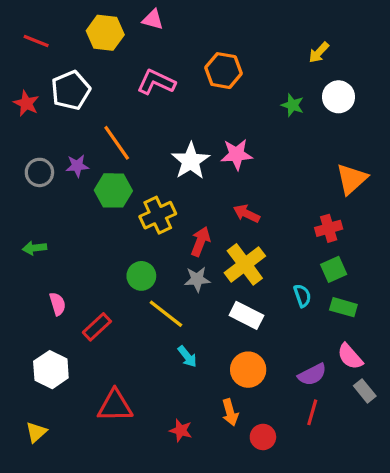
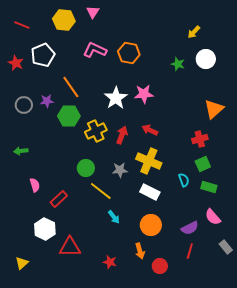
pink triangle: (153, 20) -> (93, 12), turned 48
orange hexagon: (223, 71) -> (129, 53), moved
red arrow: (200, 241) -> (122, 135), moved
yellow cross: (245, 264) -> (149, 161), turned -30
white hexagon: (51, 370) -> (45, 229), moved
gray rectangle: (365, 391) -> (226, 247), moved

